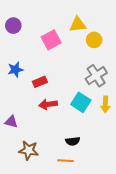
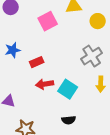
yellow circle: (94, 40) -> (98, 21), moved
cyan square: (81, 102) -> (68, 89), moved

